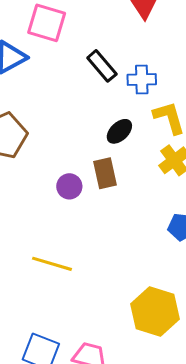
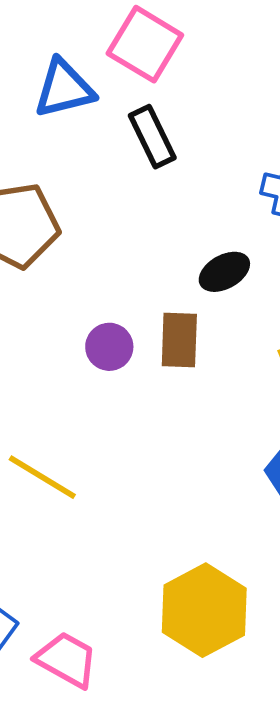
black rectangle: (102, 66) -> (152, 137), moved

